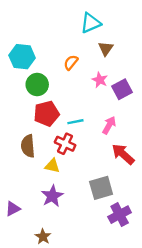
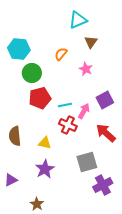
purple square: (122, 89) -> (105, 100), moved
pink arrow: (109, 125) -> (84, 111), moved
red cross: (65, 144) -> (68, 125), moved
brown semicircle: (28, 146) -> (15, 136), moved

